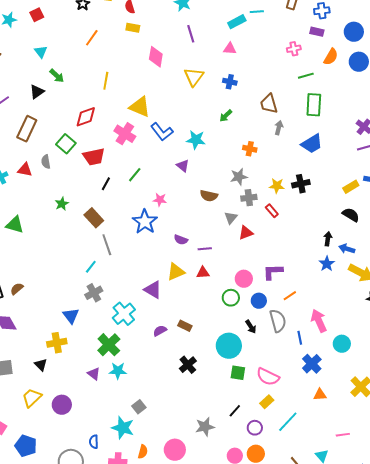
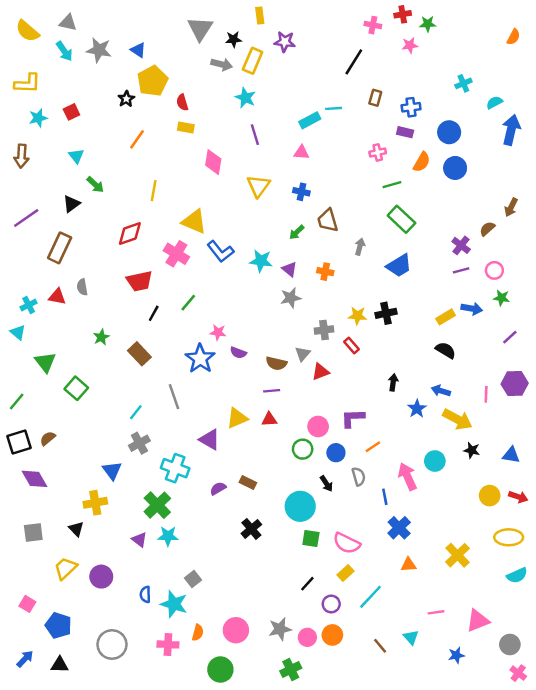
brown trapezoid: (269, 104) -> (328, 220), moved
green rectangle: (314, 105) -> (401, 219), turned -50
green square: (66, 144) -> (76, 388), moved
purple triangle: (183, 166) -> (289, 269), moved
gray star: (239, 177) -> (291, 298), moved
brown semicircle: (209, 196) -> (276, 363), moved
green triangle: (15, 225) -> (45, 362), turned 36
black arrow: (328, 239) -> (393, 382), moved
purple semicircle: (181, 240) -> (238, 353), moved
gray line: (107, 245) -> (174, 397), moved
cyan cross: (124, 314) -> (175, 468), turned -30
gray semicircle: (278, 321) -> (359, 477), size x0.7
cyan circle: (342, 344) -> (435, 461), moved
gray star: (205, 427) -> (280, 629), moved
blue semicircle: (94, 442) -> (145, 594), moved

